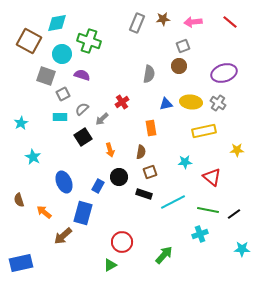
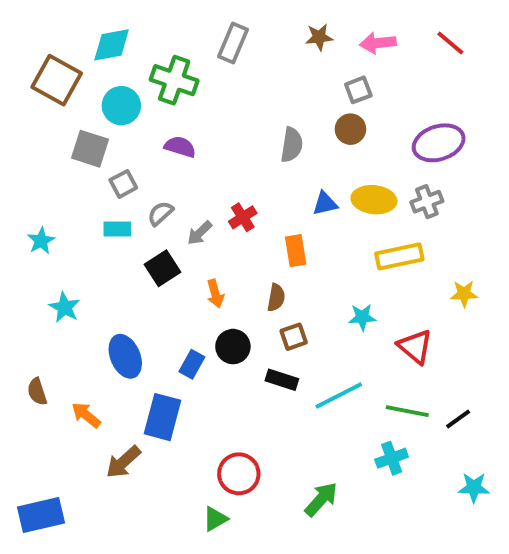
gray rectangle: (137, 23) -> (233, 43), moved
purple semicircle: (82, 75) -> (180, 147), moved
red cross: (122, 102) -> (243, 217), moved
gray cross: (218, 103) -> (427, 202), turned 35

